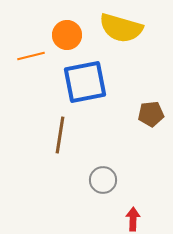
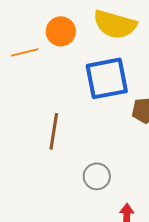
blue square: (85, 82) -> (107, 78), moved

